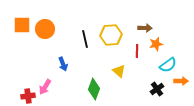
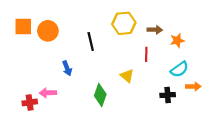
yellow hexagon: (111, 35) -> (124, 23), moved
orange star: (156, 44) -> (177, 40), moved
pink arrow: (45, 87) -> (48, 93), turned 56
black cross: (157, 89) -> (168, 95), turned 32

